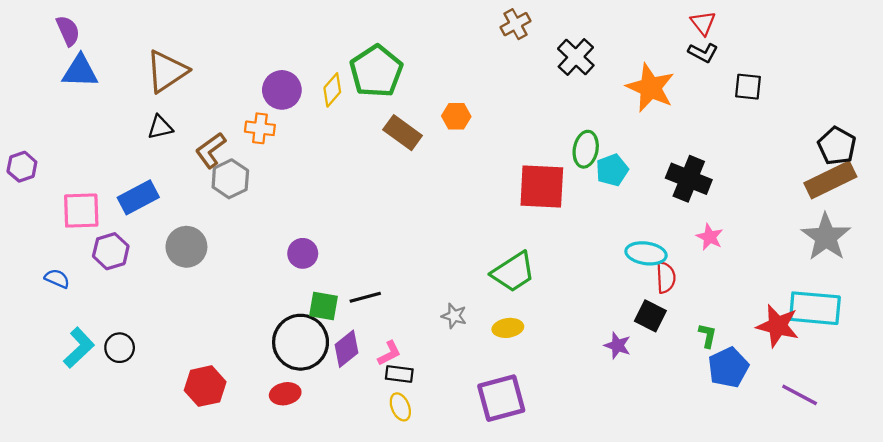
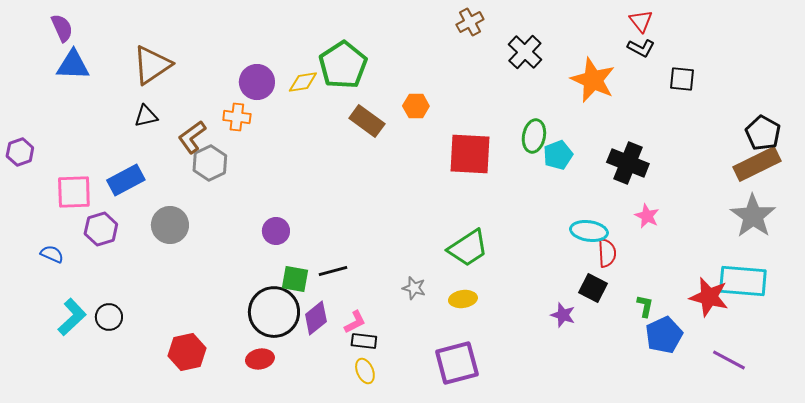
yellow diamond: (332, 90) -> (303, 82), turned 40
red square: (542, 186) -> (470, 154), moved

